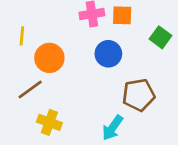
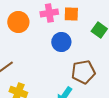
orange circle: (49, 58) -> (18, 22), moved

